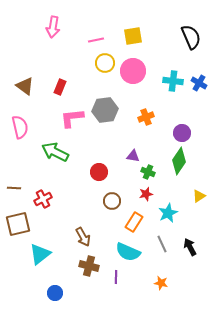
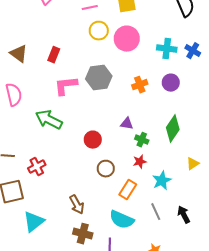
purple circle: (182, 133) -> (171, 83), moved

